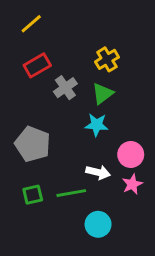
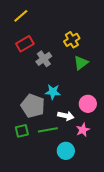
green triangle: (102, 94) -> (81, 63), moved
cyan star: (97, 125) -> (53, 92), moved
gray pentagon: (33, 144) -> (33, 106), moved
pink star: (132, 184) -> (83, 130), moved

